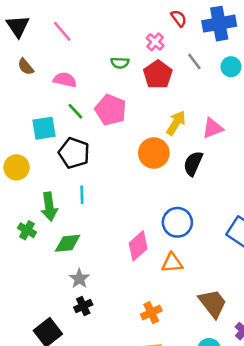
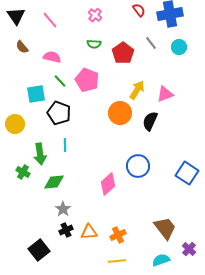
pink cross: (155, 42) -> (95, 15), moved
orange triangle: (172, 263) -> (89, 232), moved

